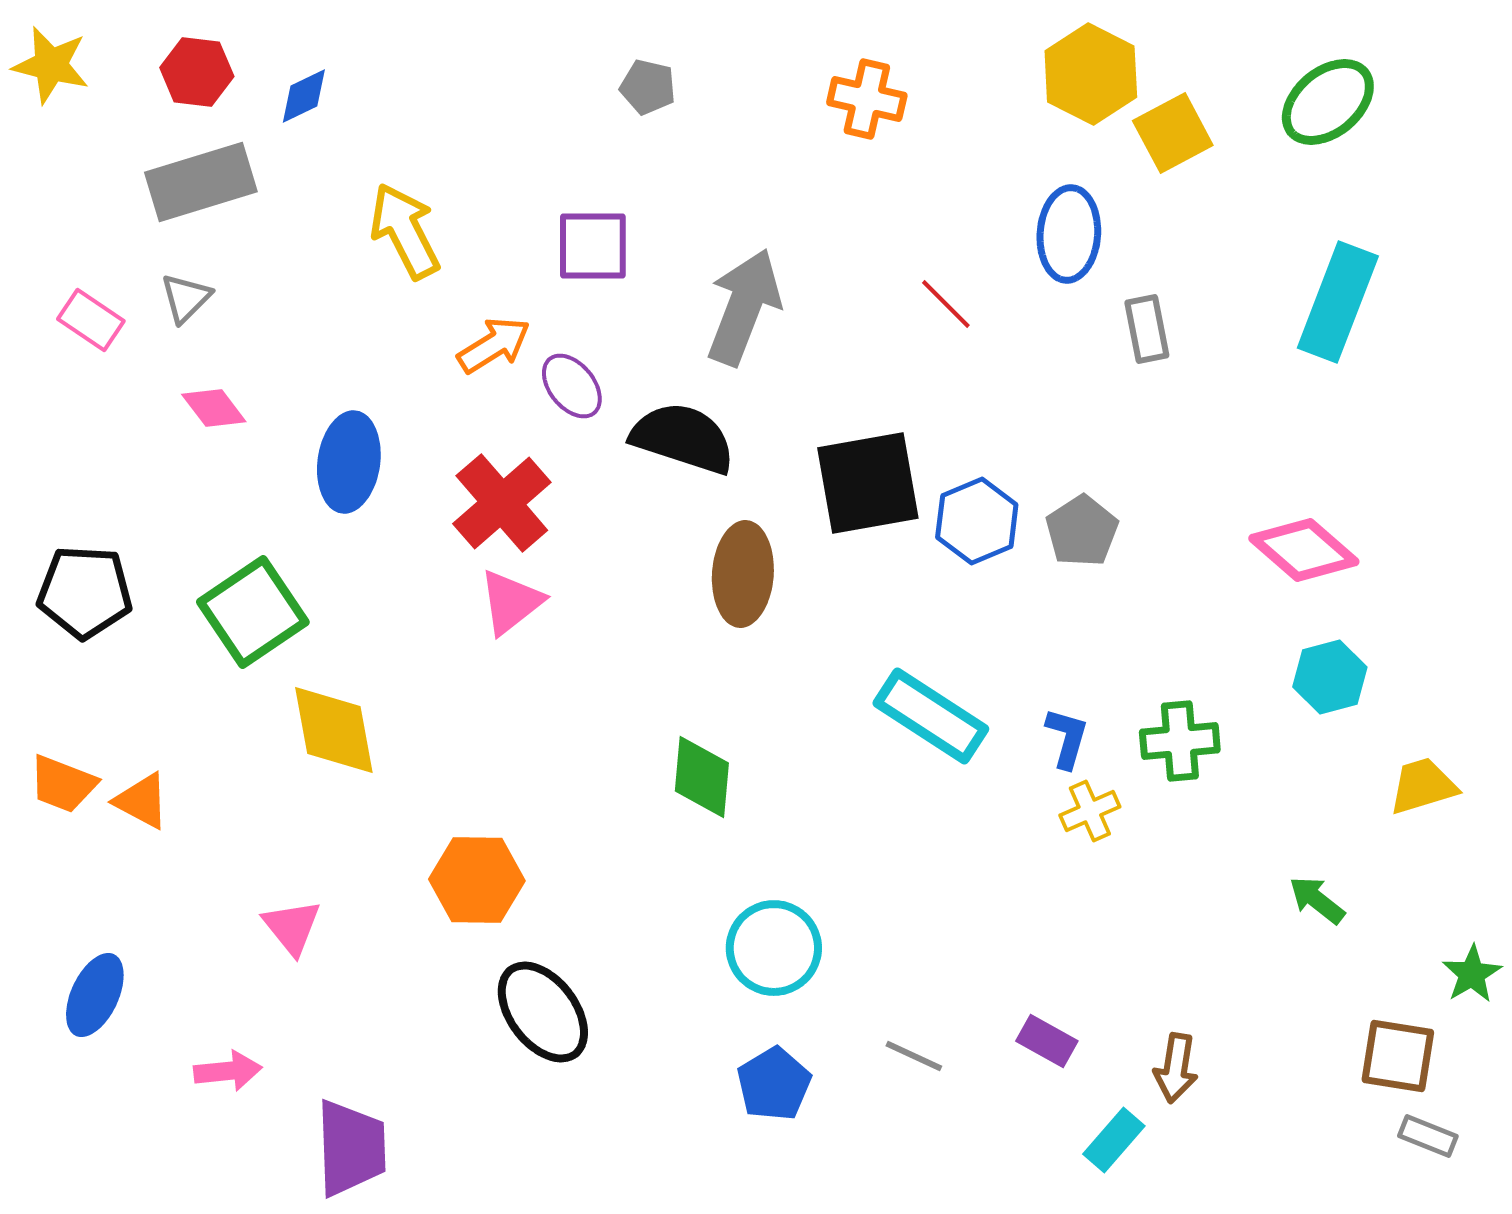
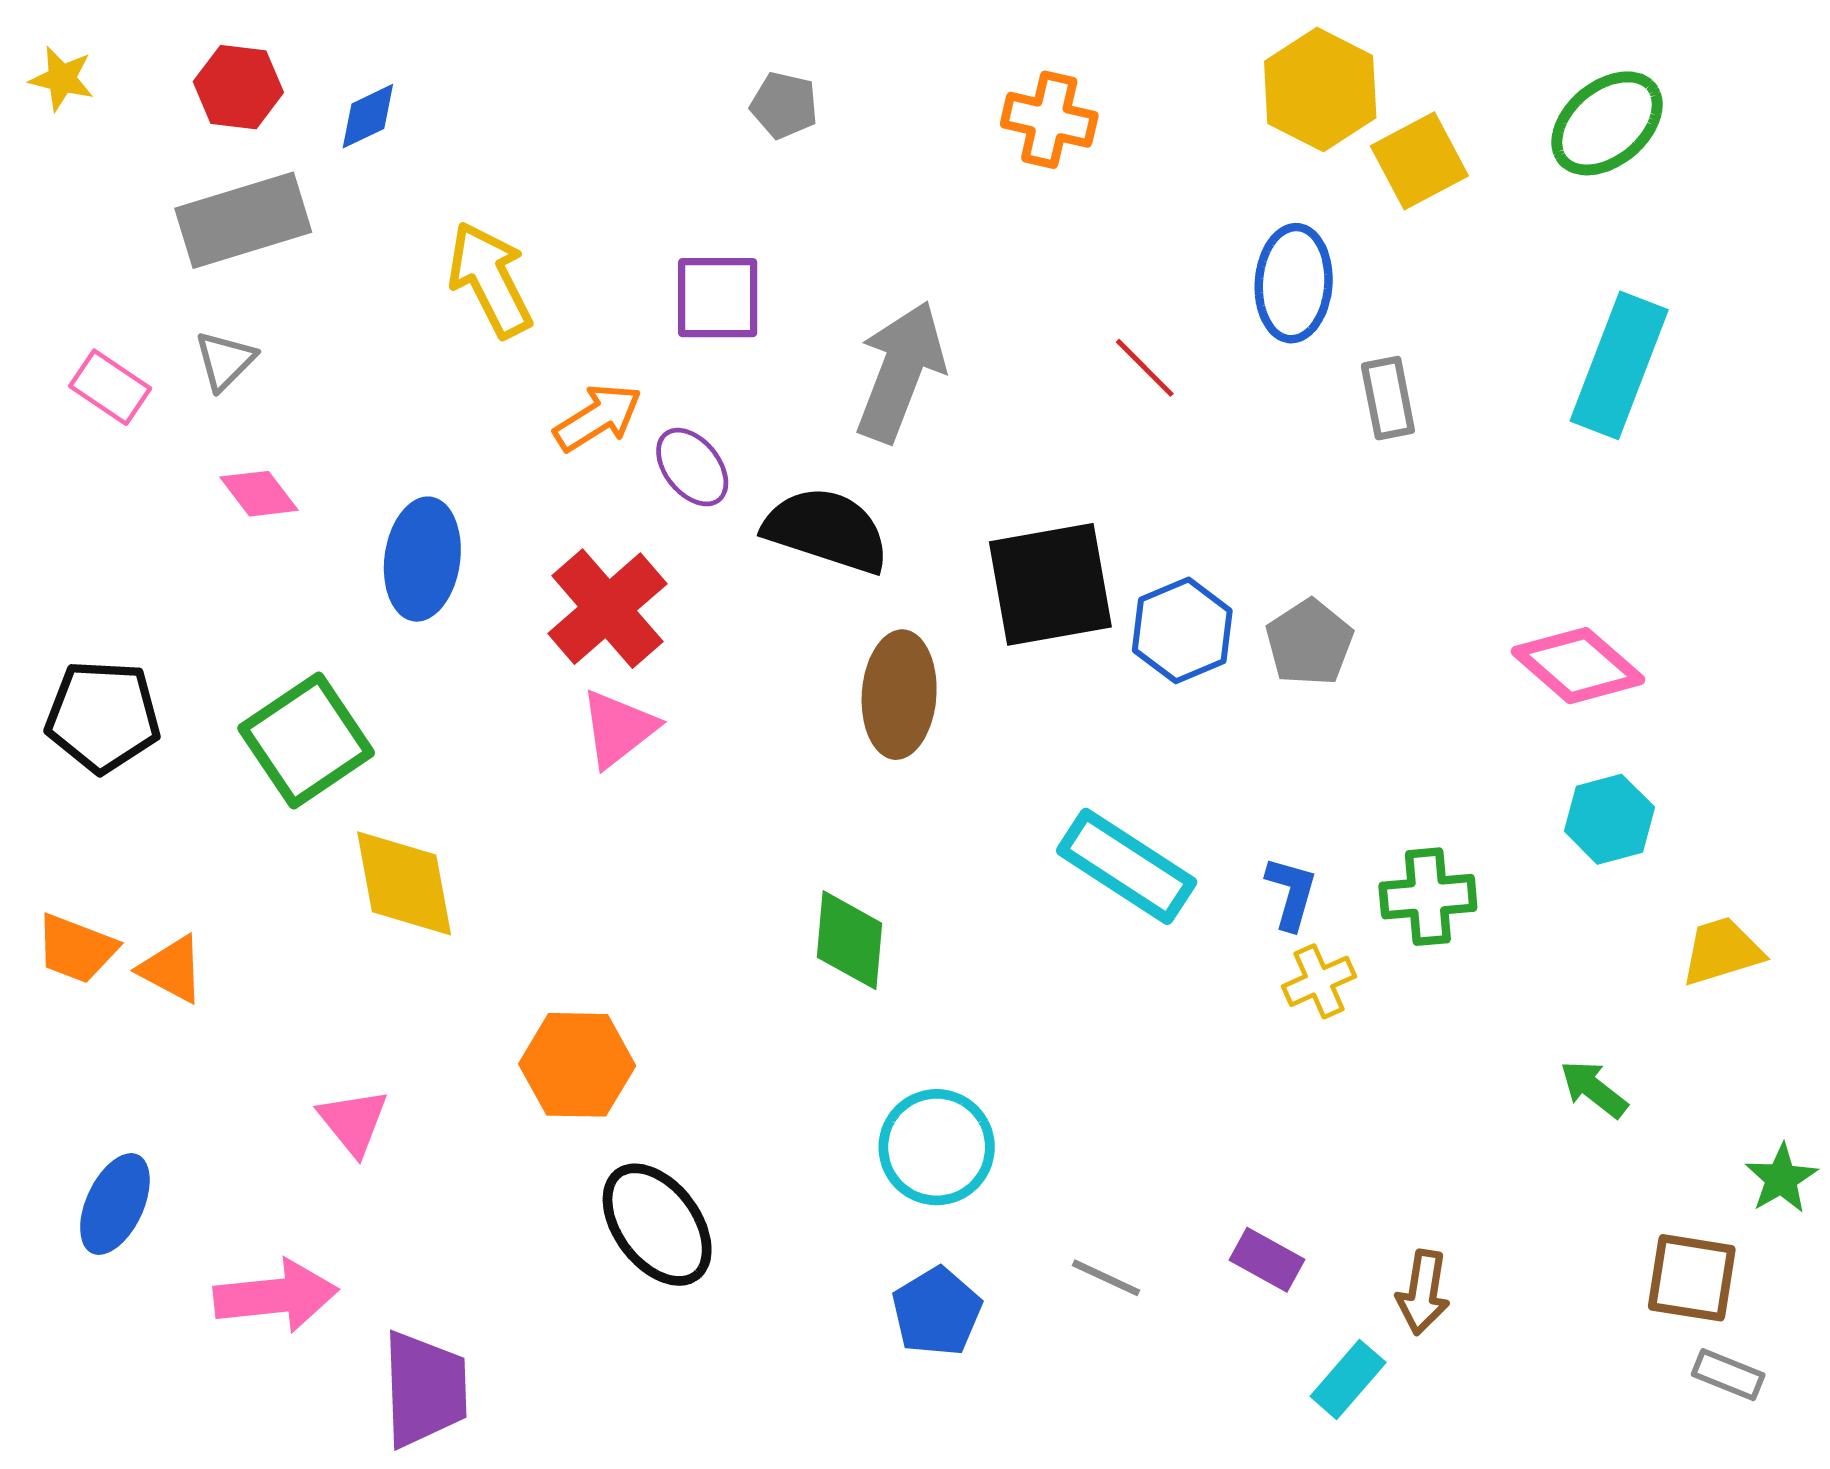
yellow star: (51, 65) -> (62, 79), size x0.7
pink arrow: (228, 1071) -> (276, 1296), size x1.5

